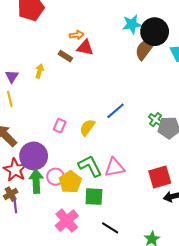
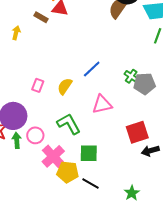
pink triangle: (115, 168) -> (102, 104), moved
green arrow: (36, 181) -> (17, 140), size x0.7
yellow pentagon: (70, 182) -> (68, 172), moved, turned -30
green square: (94, 197) -> (89, 153), moved
pink cross: (67, 221) -> (53, 156), moved

